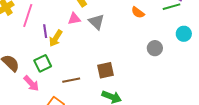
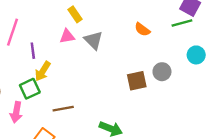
yellow arrow: (56, 38) -> (43, 71), moved
brown square: (106, 70) -> (137, 81), moved
pink arrow: (31, 83) -> (16, 112), turned 54

